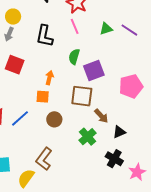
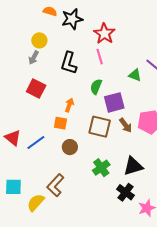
green triangle: (106, 29) -> (135, 75), moved, turned 32
brown arrow: (101, 116) -> (126, 125), moved
black triangle: (119, 132) -> (133, 166), size x1.5

